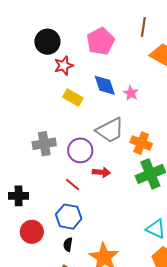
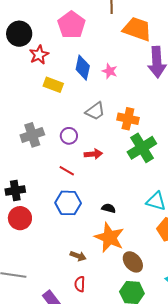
blue diamond: (105, 85) -> (83, 68), turned 40
gray trapezoid: (110, 130) -> (95, 111), size x0.7
purple circle: (80, 150) -> (69, 136), size x0.7
red circle: (32, 232) -> (20, 218), moved
black semicircle: (68, 245) -> (109, 208), moved, turned 104

